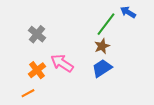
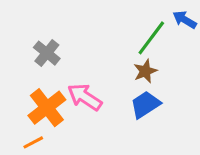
orange cross: (37, 70) -> (47, 108), size x1.4

